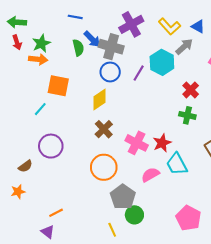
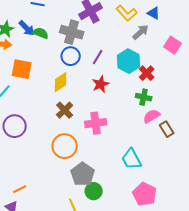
blue arrow: (92, 39) -> (27, 28), moved
green semicircle: (78, 48) -> (41, 33), turned -56
cyan hexagon: (162, 62) -> (129, 61), moved
pink cross: (137, 143) -> (96, 123), turned -35
red star: (162, 143) -> (101, 84), moved
cyan trapezoid: (177, 164) -> (132, 159), moved
pink semicircle: (150, 175) -> (152, 116), moved

